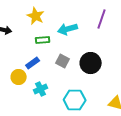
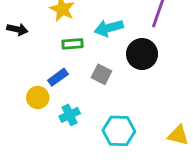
black circle: (91, 63) -> (142, 54), moved

